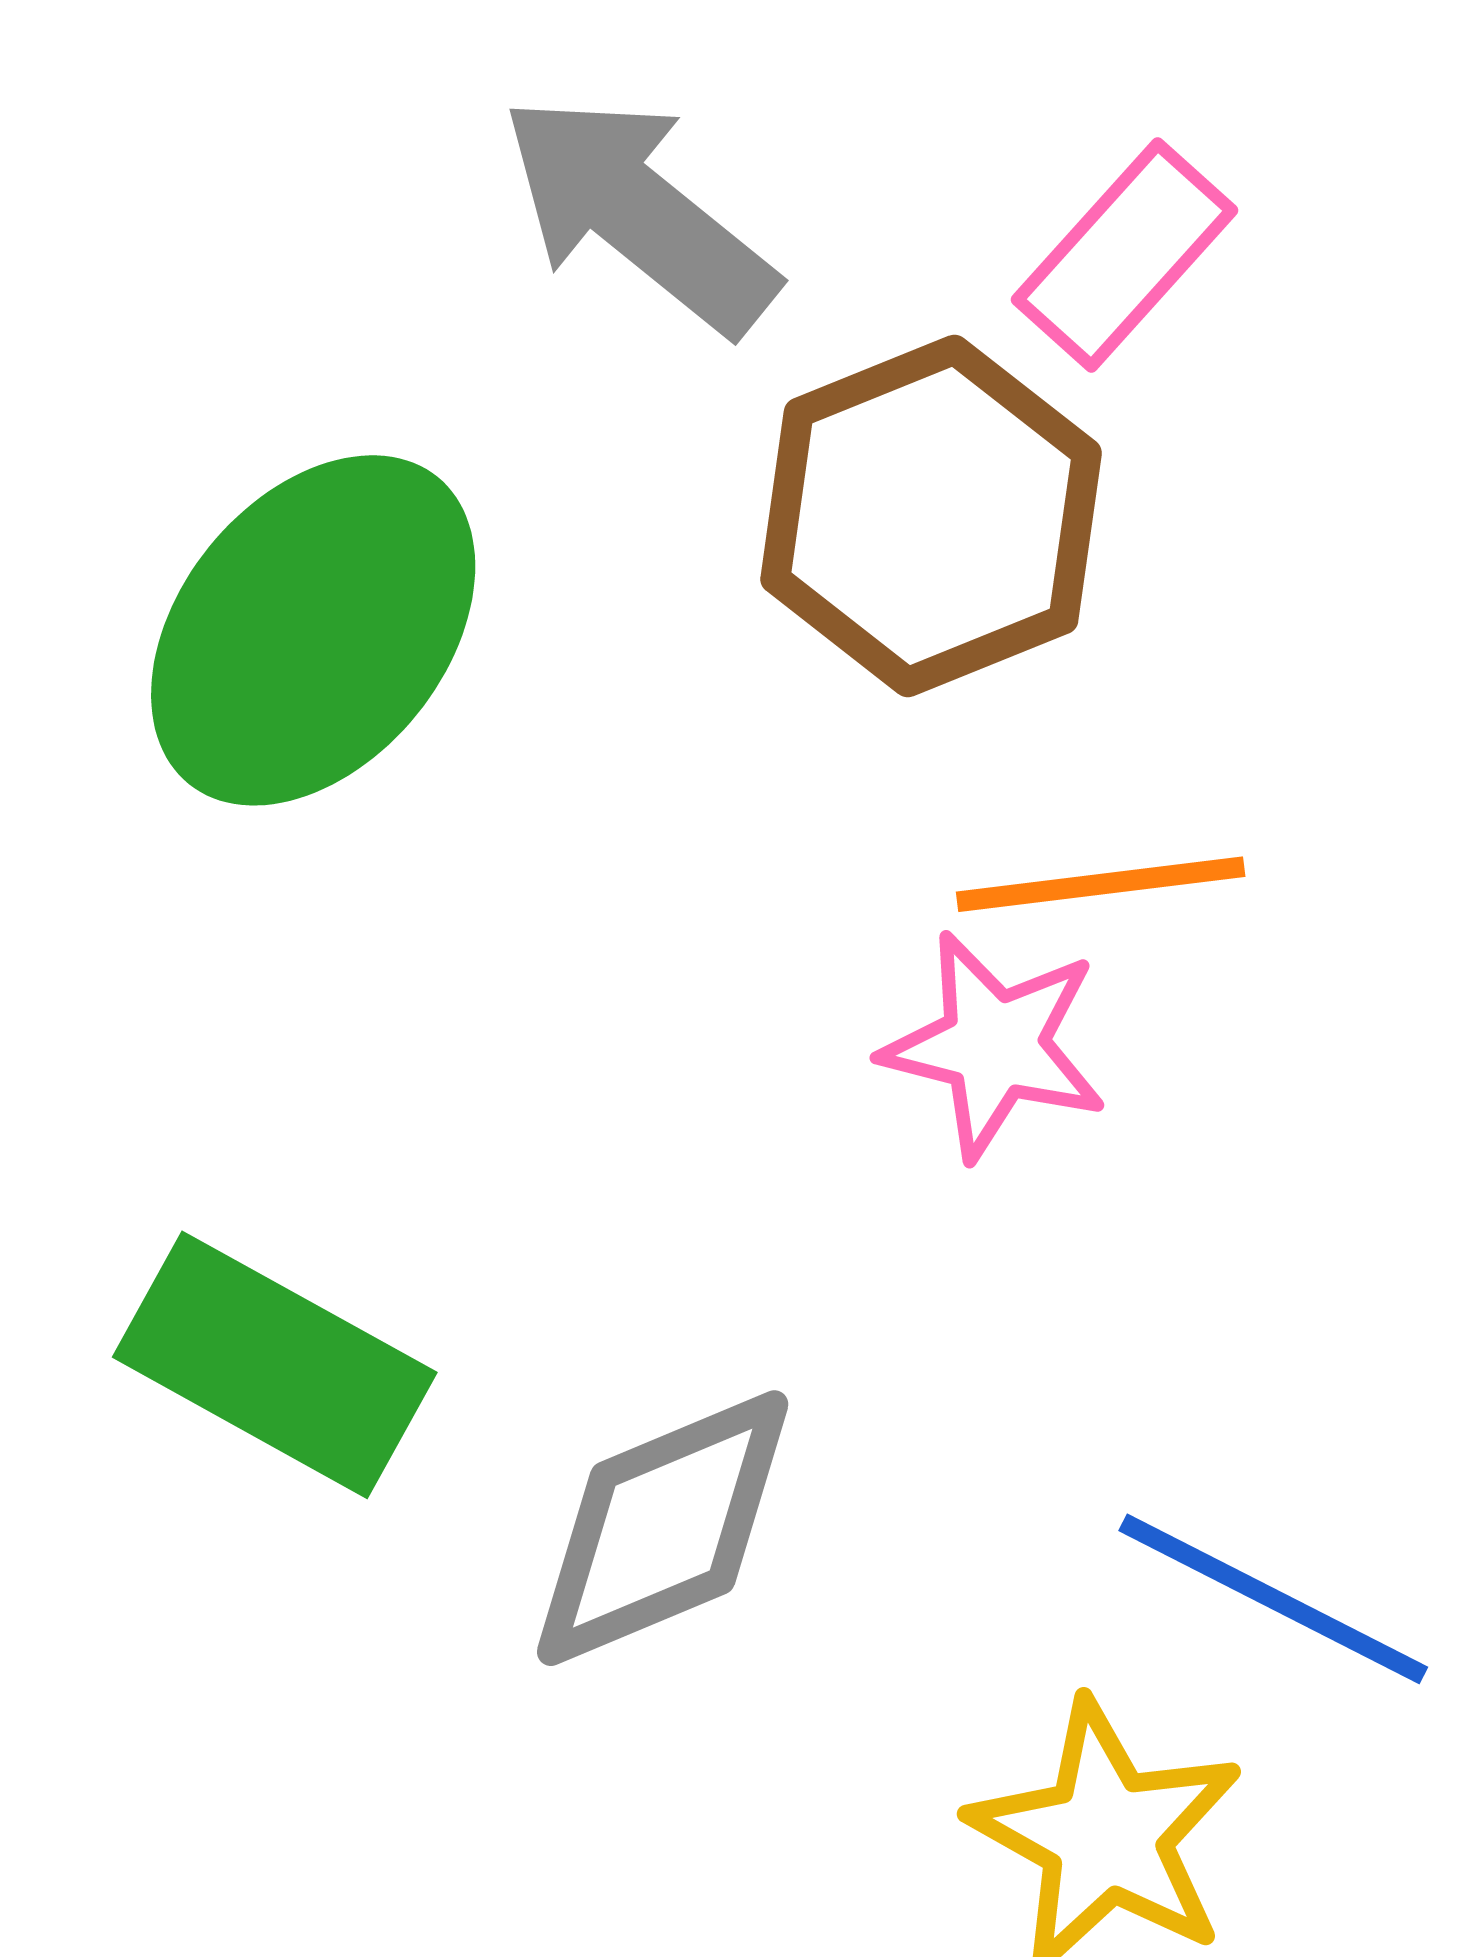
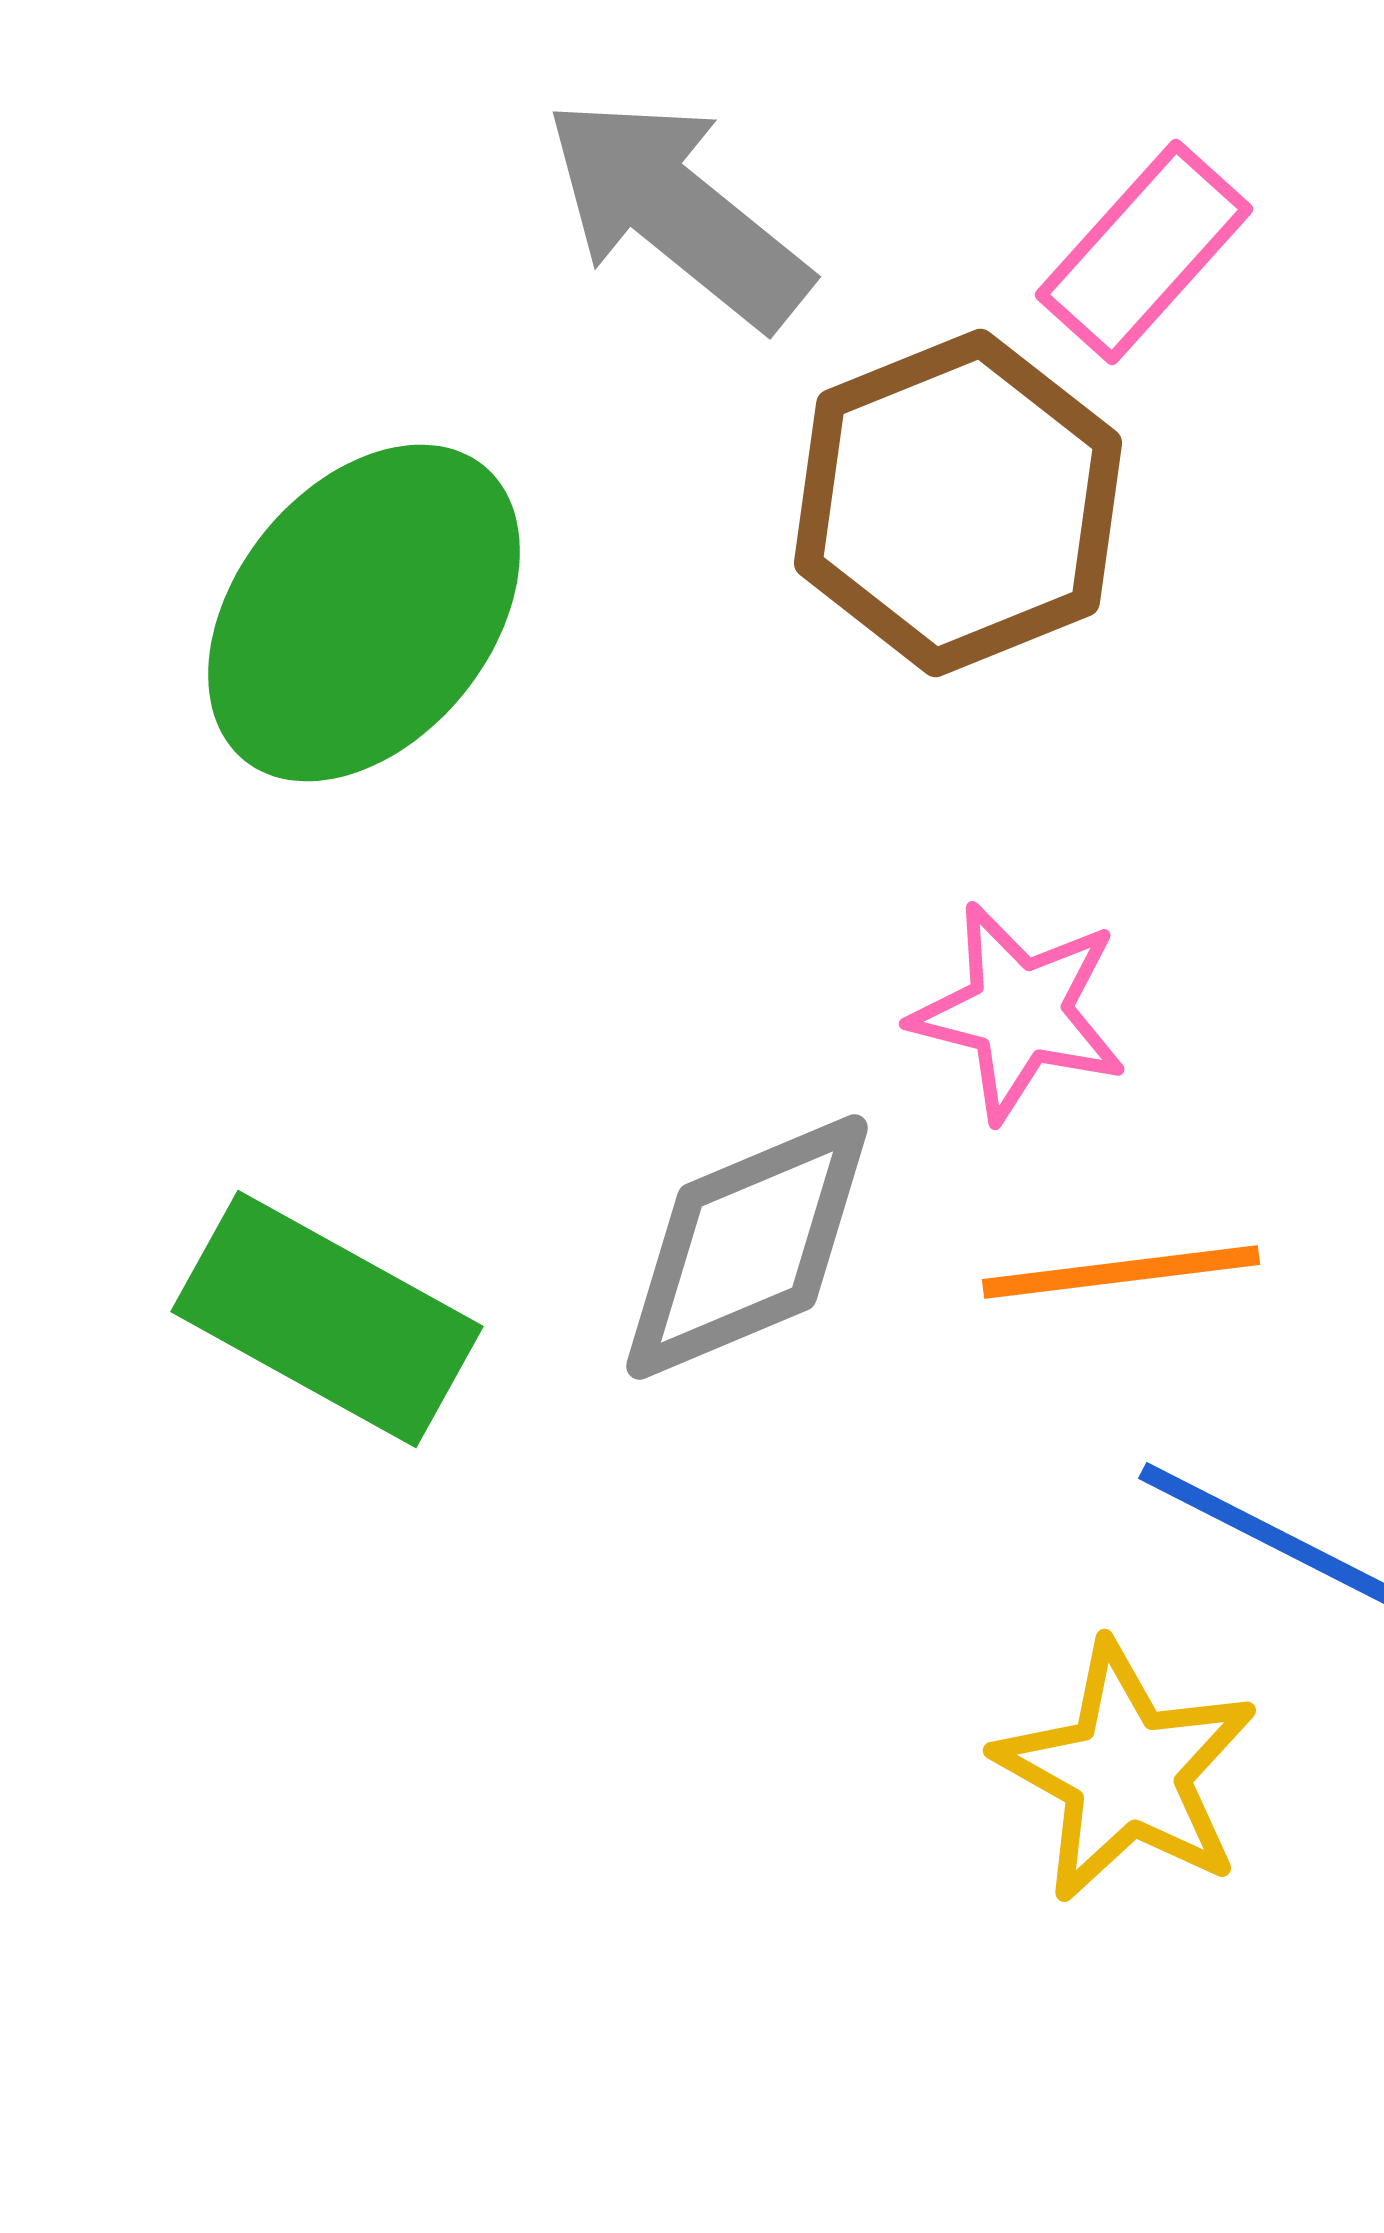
orange line: (1101, 884) -> (1121, 1272), moved
gray diamond: (663, 1528) -> (747, 1247), moved

